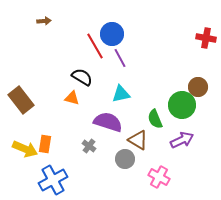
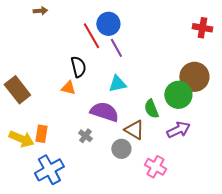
black semicircle: (82, 77) -> (78, 67), turned 45
brown circle: (198, 87) -> (194, 77), size x1.5

